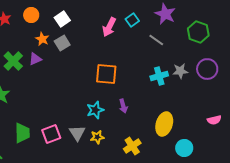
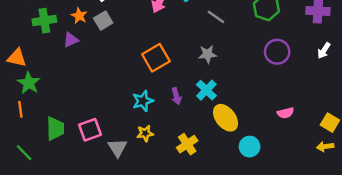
green cross: (13, 61) -> (44, 21), moved, turned 36
gray star: (180, 71) -> (208, 54), moved
orange square: (106, 74) -> (156, 58), turned -35
cyan cross: (159, 76) -> (206, 90), moved, turned -30
yellow ellipse: (164, 124) -> (226, 118), turned -55
gray triangle: (77, 133) -> (118, 148), moved

